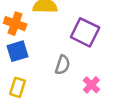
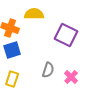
gray semicircle: (63, 65) -> (48, 70), moved

